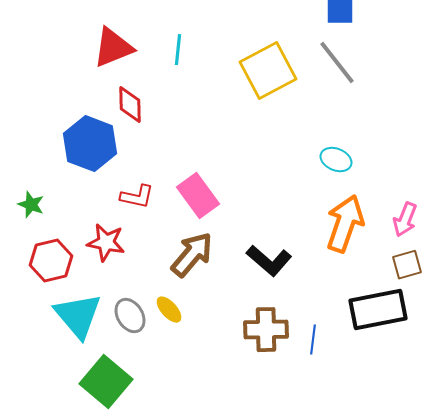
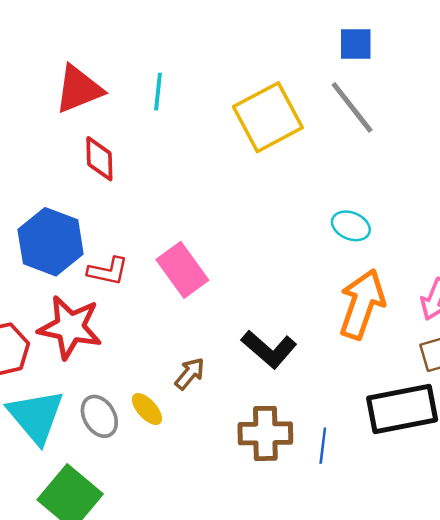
blue hexagon: (90, 144) -> (51, 242), moved
red star: (106, 243) -> (70, 327), size x1.4
brown arrow: (192, 255) -> (190, 374), moved, size x0.6

